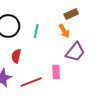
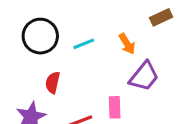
brown rectangle: (71, 14) -> (161, 17), moved
cyan line: (36, 31) -> (84, 44), turned 56

